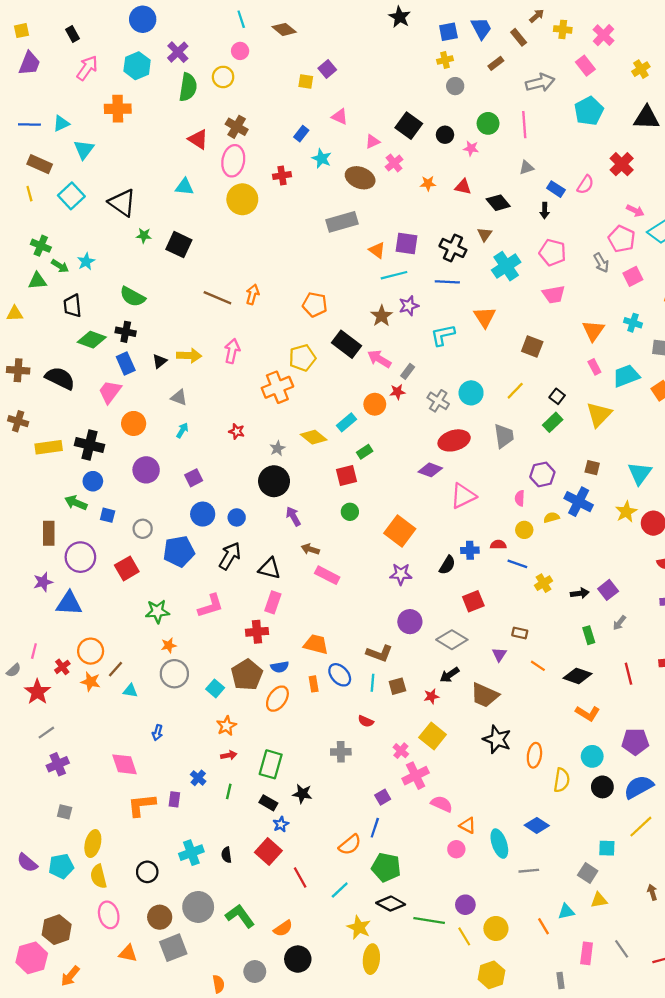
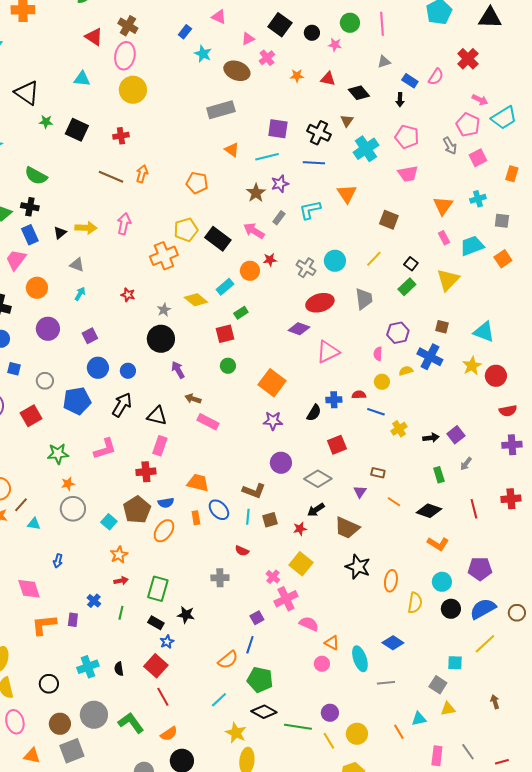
red cross: (282, 176) -> (121, 136), moved
orange triangle: (377, 250) -> (232, 150), moved
cyan cross: (633, 323) -> (478, 199), turned -35
black rectangle: (346, 344) -> (218, 239), moved
gray rectangle: (408, 371) -> (279, 218), moved
cyan triangle: (640, 473) -> (484, 332), turned -45
red line: (300, 878) -> (163, 697), moved

